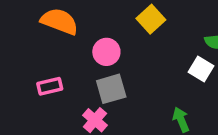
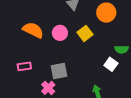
pink circle: (106, 52) -> (60, 33), moved

